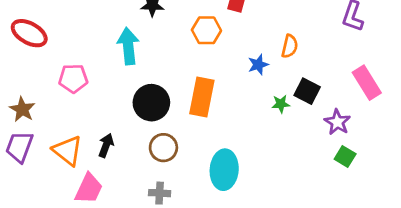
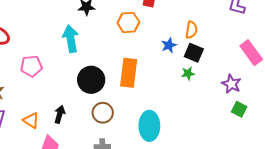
black square: (307, 91) -> (194, 53), moved
orange triangle: (68, 151) -> (31, 120), size x0.7

